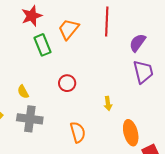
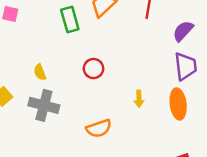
orange semicircle: (78, 132) -> (99, 128), turned 80
orange ellipse: (131, 133) -> (178, 104), moved

